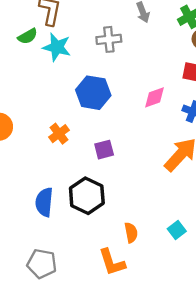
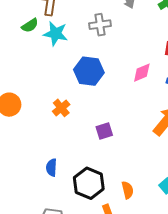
purple square: (104, 150) -> (104, 131), moved
black hexagon: (87, 196) -> (89, 183), moved
blue semicircle: (44, 202) -> (51, 168), size x0.7

